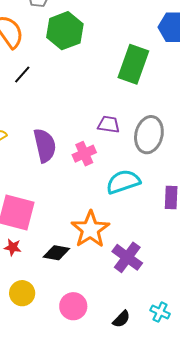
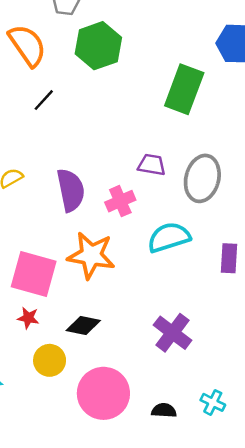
orange star: (90, 229) -> (91, 255), moved, turned -30
yellow circle: (22, 293) -> (50, 360), moved
pink circle: (73, 306) -> (103, 393), size x1.5
black semicircle: (121, 319) -> (164, 410), turned -132

